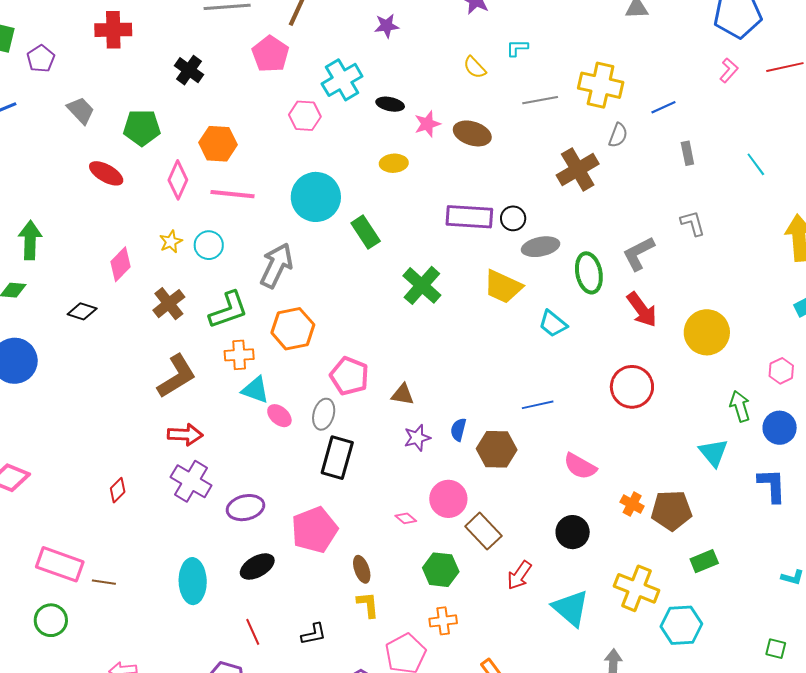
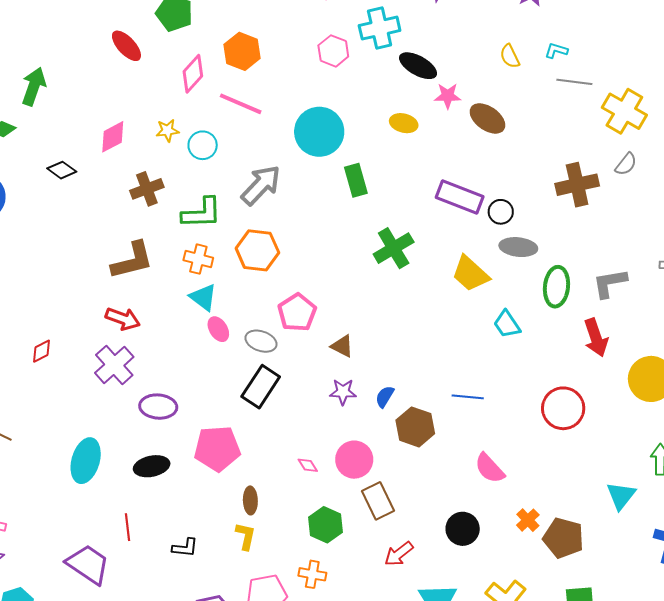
gray line: (540, 100) -> (574, 82), moved
black ellipse: (390, 104) -> (418, 66), size x1.4
gray ellipse: (324, 414) -> (261, 341), turned 76

